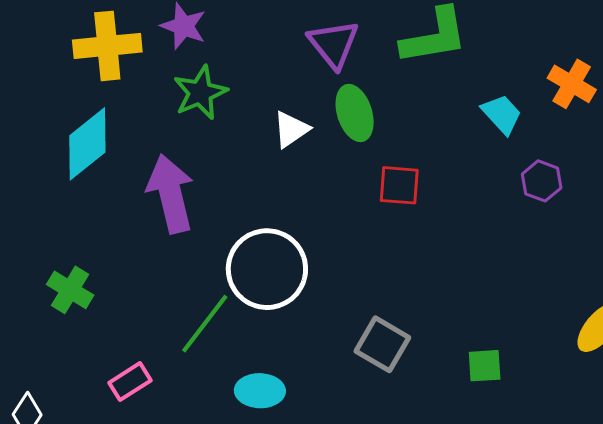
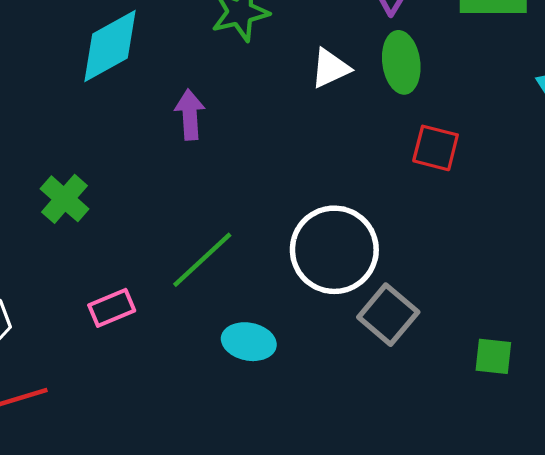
purple arrow: (171, 194) -> (190, 115), size x0.6
white circle: (267, 269) -> (334, 250), moved

